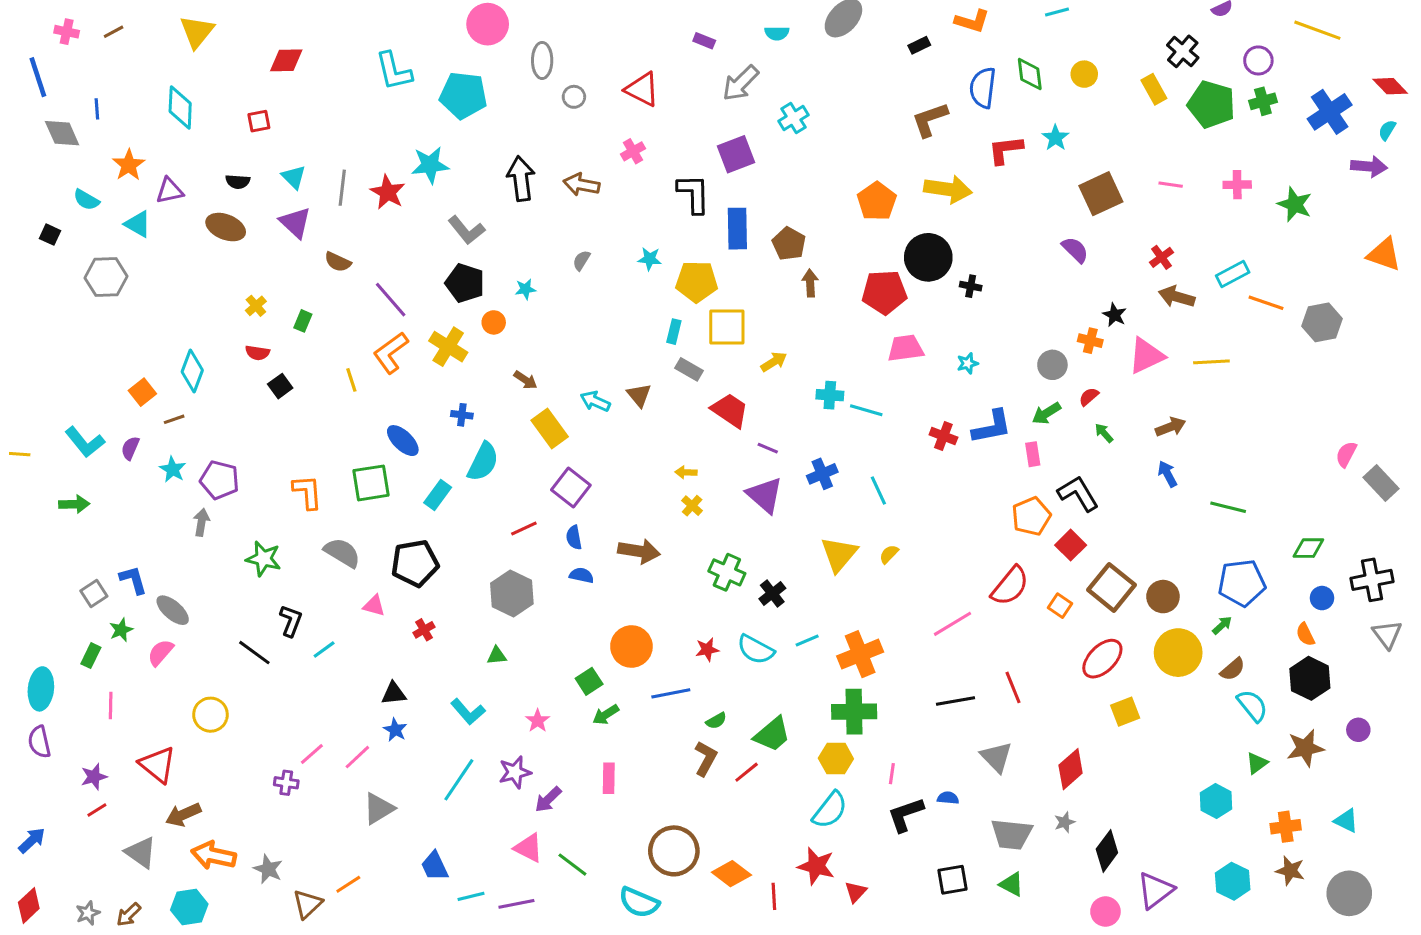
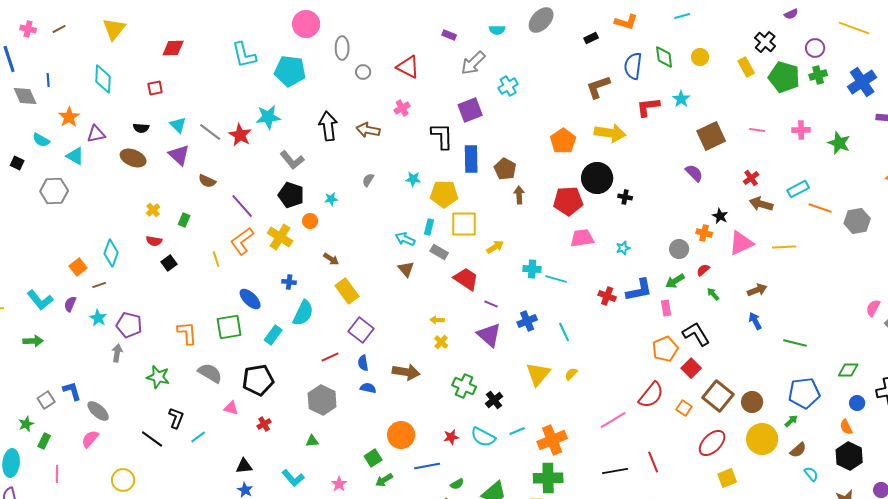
gray line: (342, 188) -> (210, 132), turned -60
cyan arrow: (595, 401) -> (405, 239), moved
green star: (121, 630) -> (26, 424), moved
cyan semicircle: (1252, 706) -> (811, 474), size x0.7

